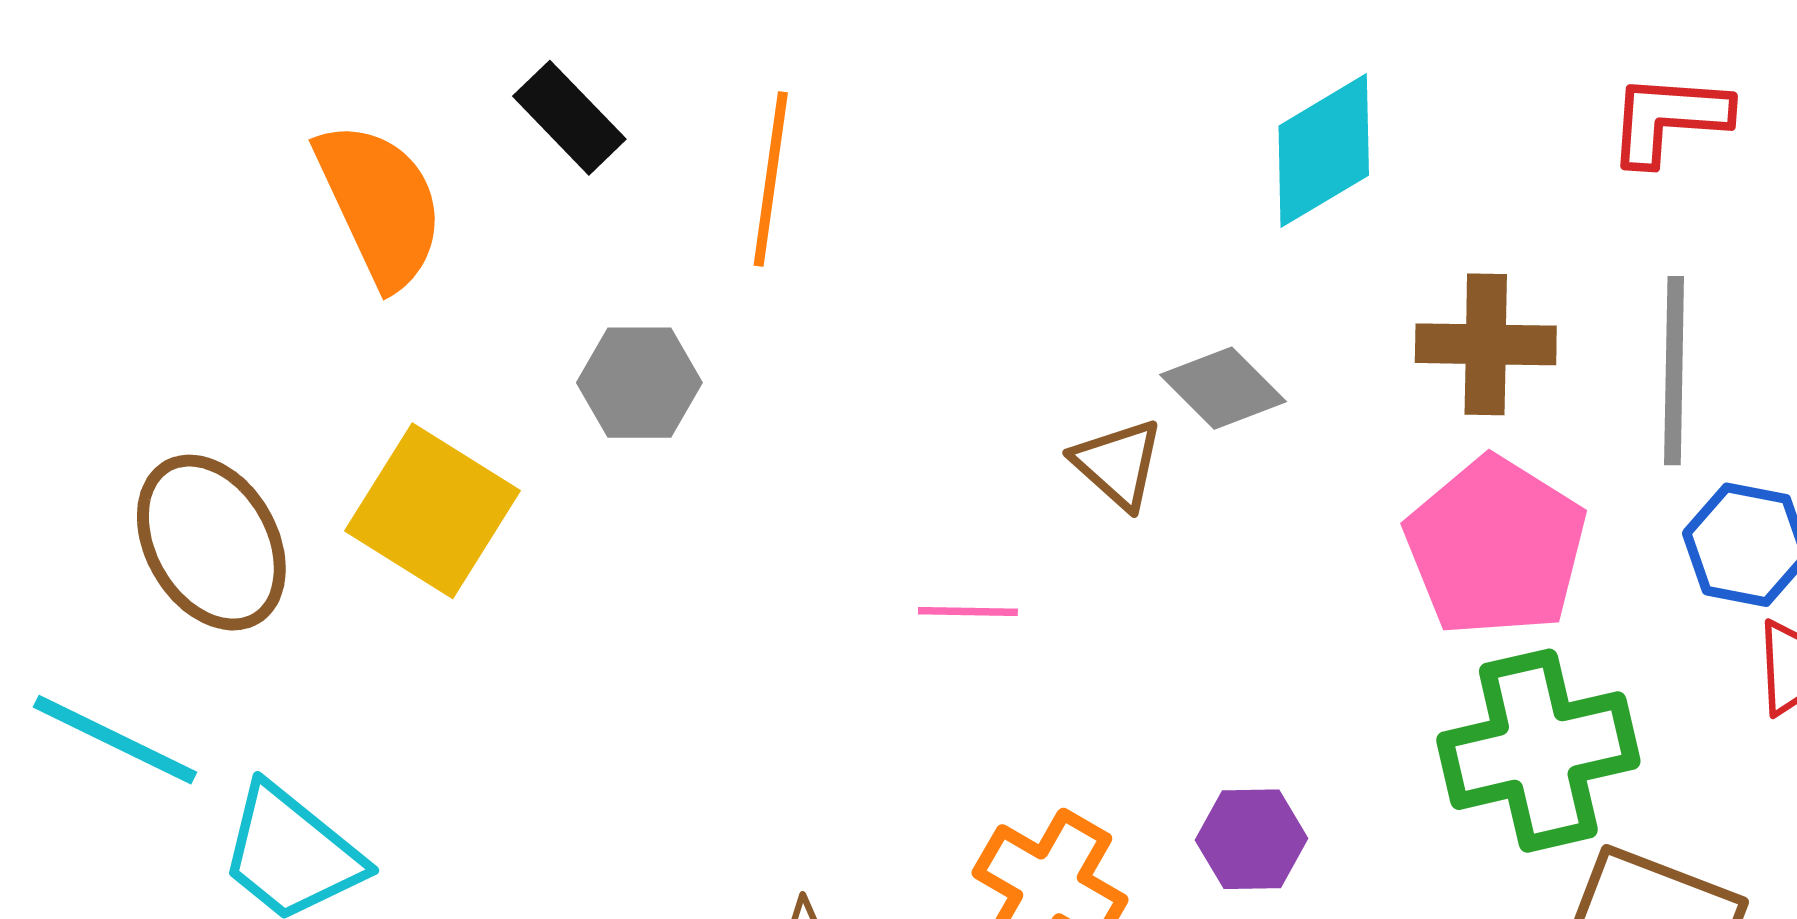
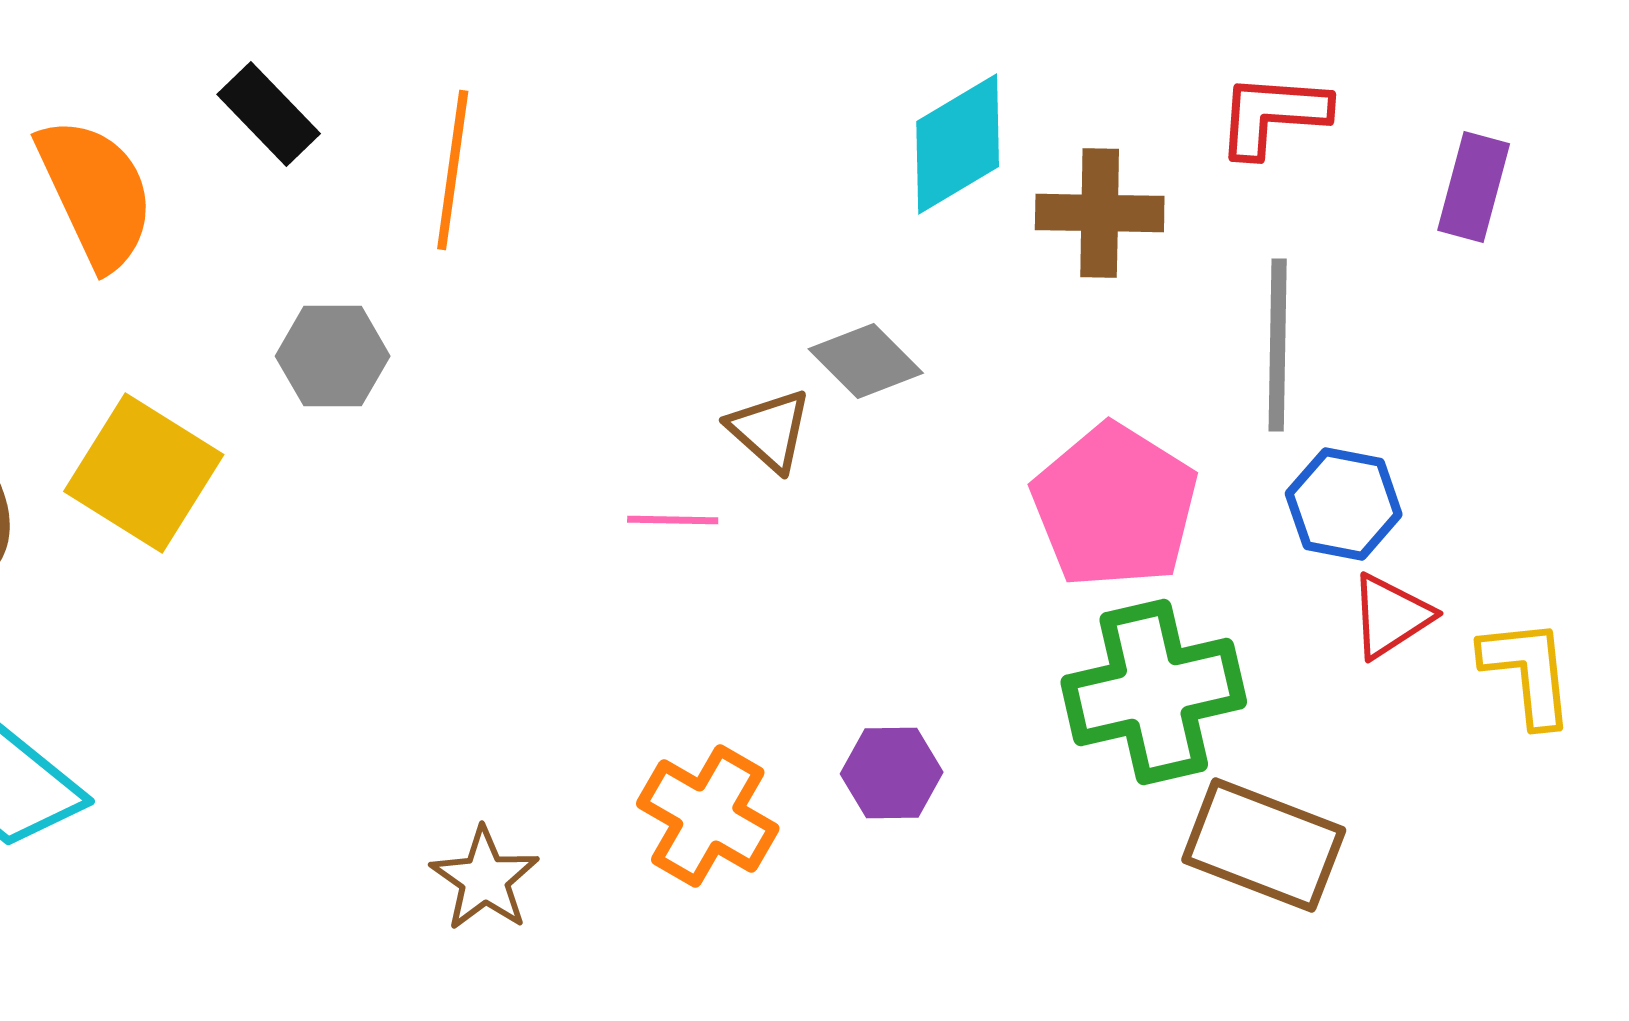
brown cross: (1486, 344) -> (1100, 213), moved
pink line: (968, 612) -> (673, 520), moved

